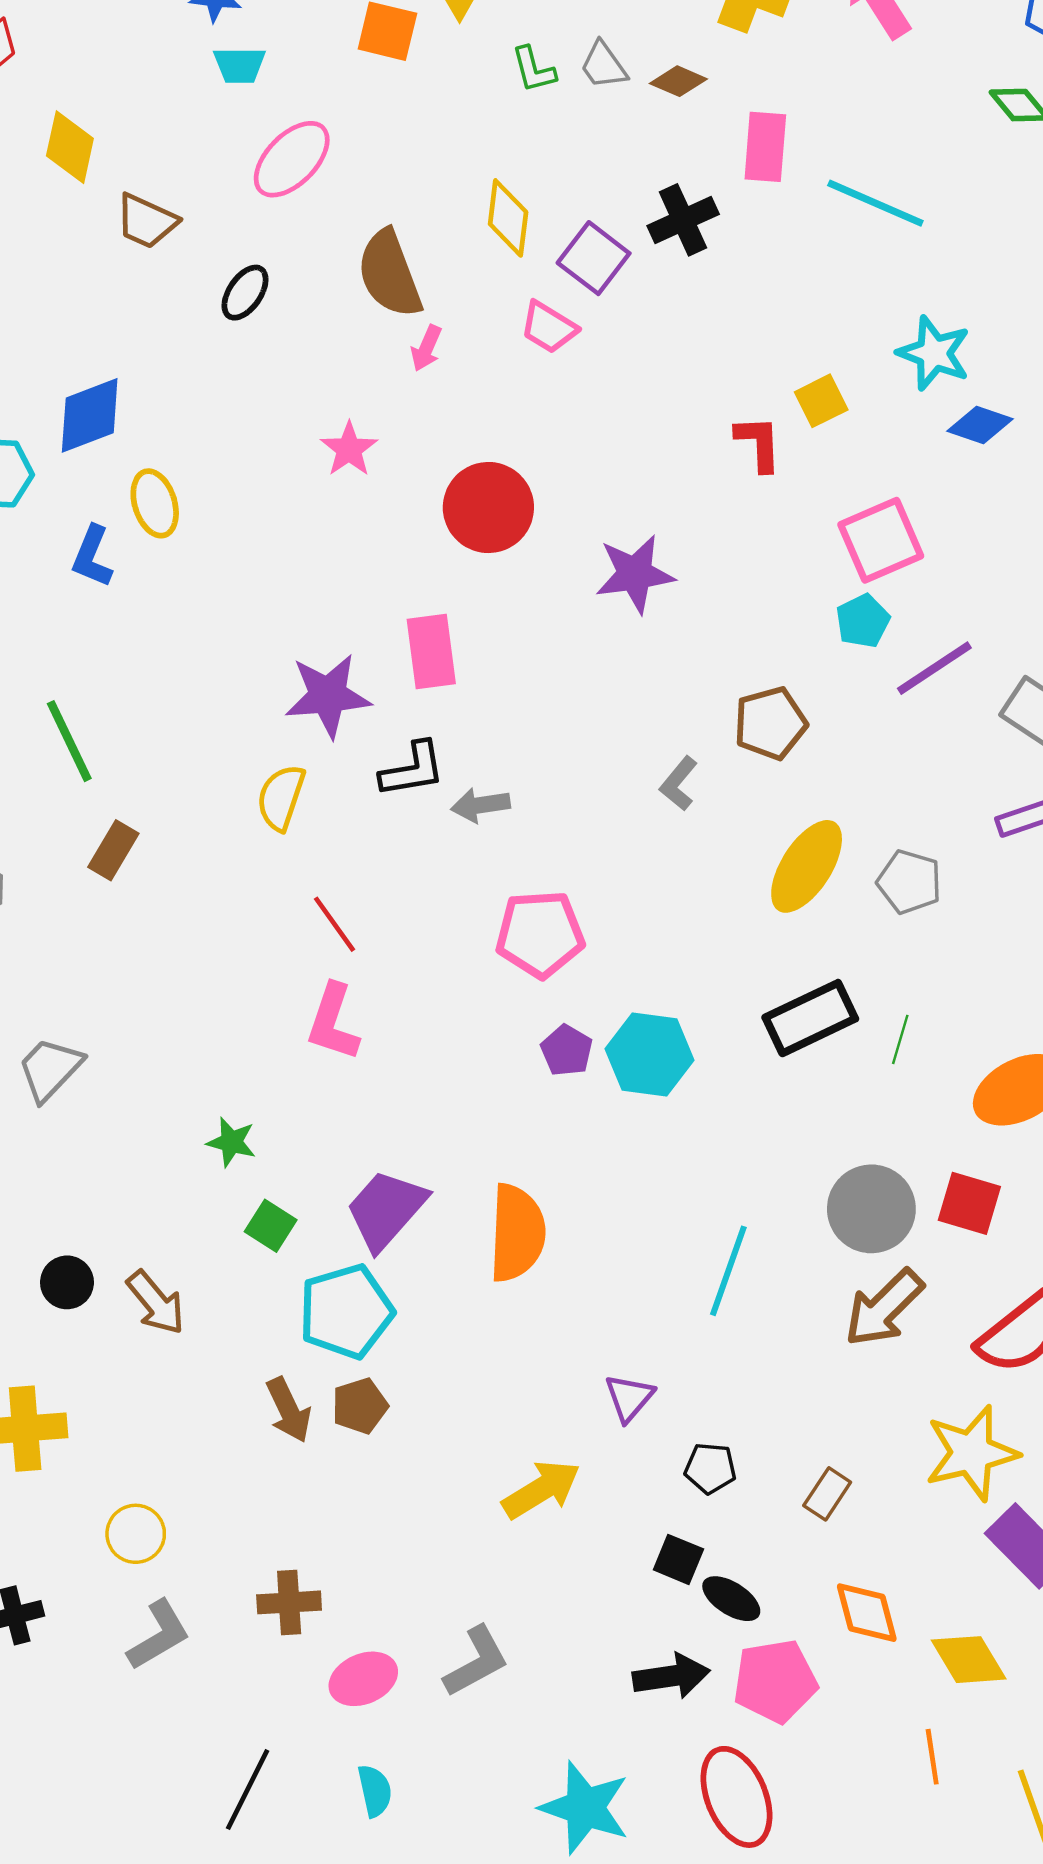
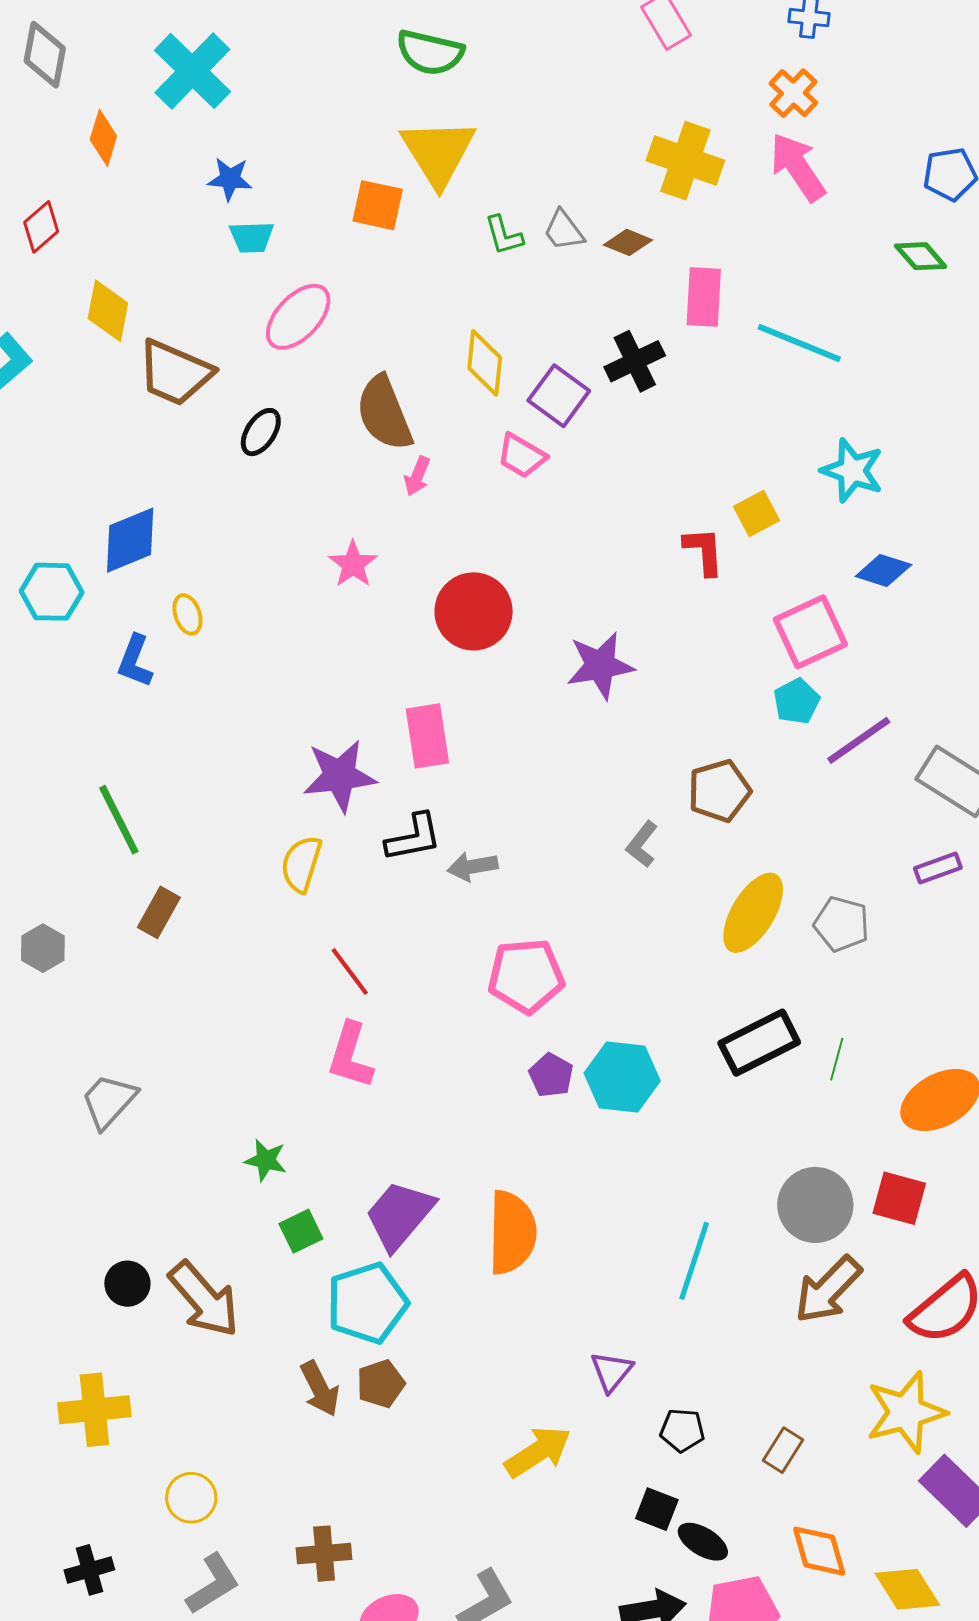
brown trapezoid: (146, 221) -> (175, 373), size x1.4
blue diamond: (980, 425) -> (883, 571), moved
yellow ellipse: (155, 503) -> (187, 614), size x0.7
green square: (271, 1226) -> (301, 1231), turned 33
brown arrow: (156, 1303) -> (204, 1299), size x1.4

